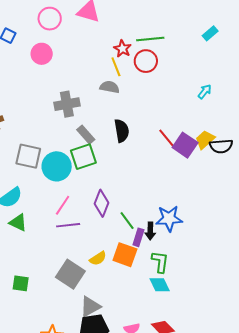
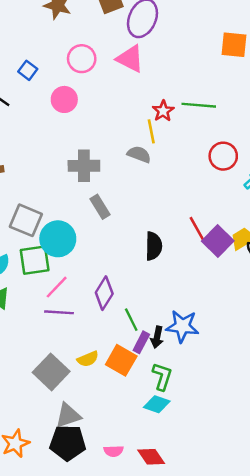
red circle: (146, 61) -> (223, 156), moved
black semicircle: (122, 131) -> (154, 246), moved
green square: (83, 157) -> (35, 260), moved
cyan diamond: (160, 285) -> (157, 404), turned -55

